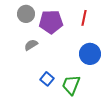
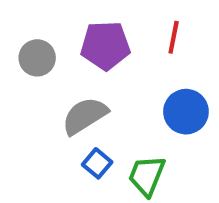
gray circle: (26, 14) -> (37, 58), moved
gray semicircle: (31, 45) -> (85, 116), moved, size x1.6

